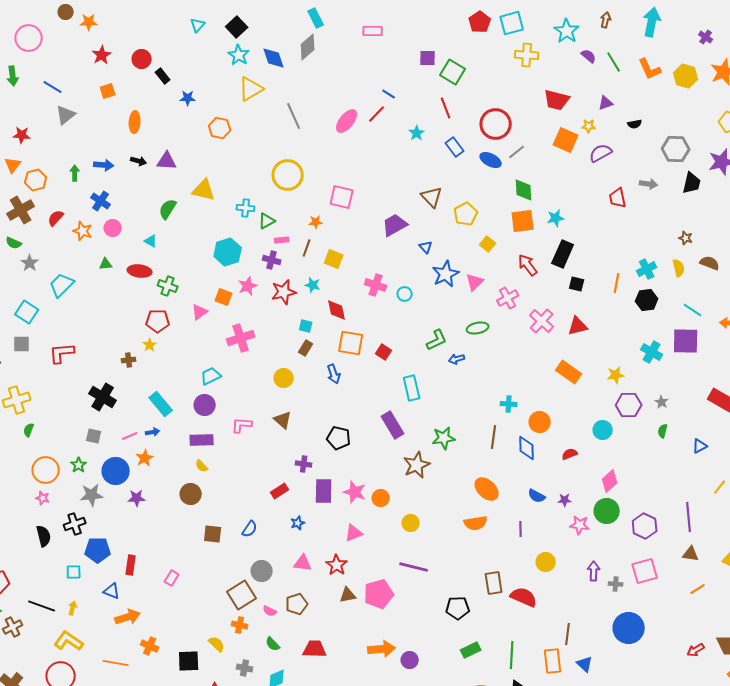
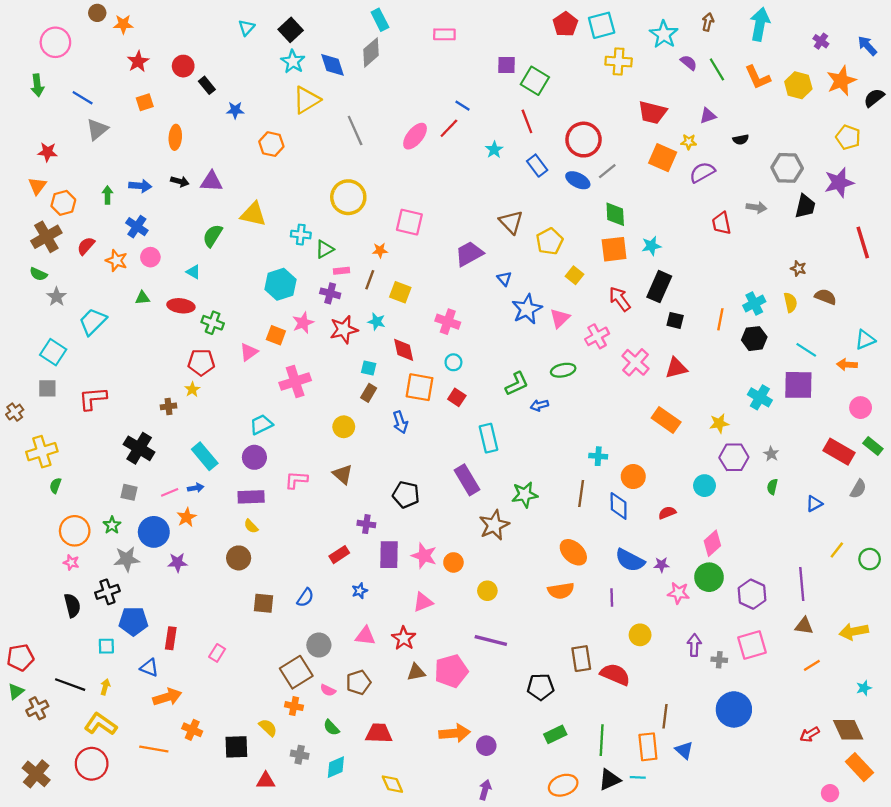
cyan circle: (405, 294) -> (453, 362), moved
blue semicircle: (537, 496) -> (630, 560), size x1.5

